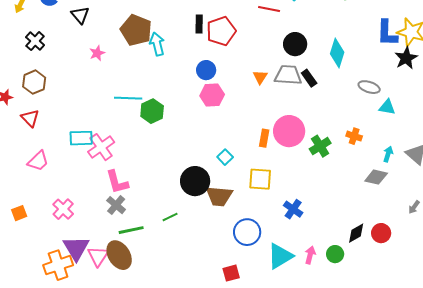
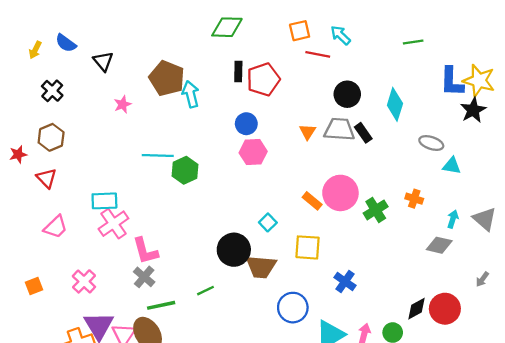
orange rectangle: (264, 138) -> (312, 201), turned -60
pink cross: (101, 147) -> (113, 224), moved
red circle: (381, 233) -> (445, 309), size x1.4

